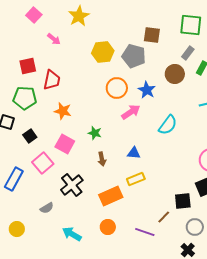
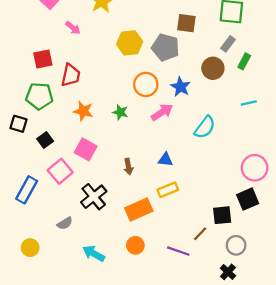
green star: (95, 133) -> (120, 112), moved

